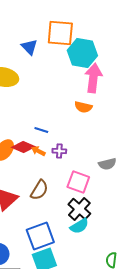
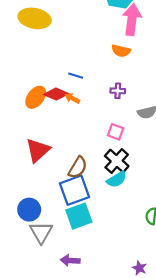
purple cross: (59, 151) -> (118, 91), moved
pink square: (78, 182) -> (116, 132), size x0.7
brown semicircle: (39, 190) -> (78, 167), moved

